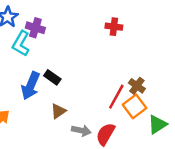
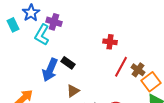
red cross: (114, 27) -> (110, 42), moved
red line: (116, 97) -> (121, 67), moved
orange square: (134, 106) -> (151, 82), moved

